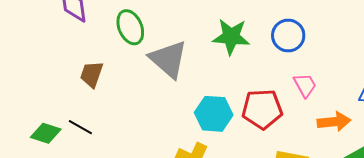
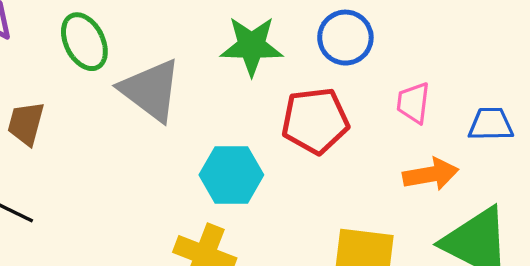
pink trapezoid: (305, 85) -> (413, 103), moved, turned -140
red pentagon: (262, 109) -> (315, 121), moved

